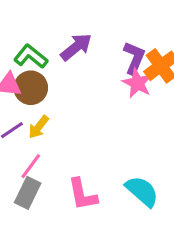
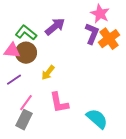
pink star: (137, 83) -> (100, 14), moved
yellow arrow: (39, 127) -> (48, 73), moved
pink L-shape: (82, 194) -> (59, 103), moved

